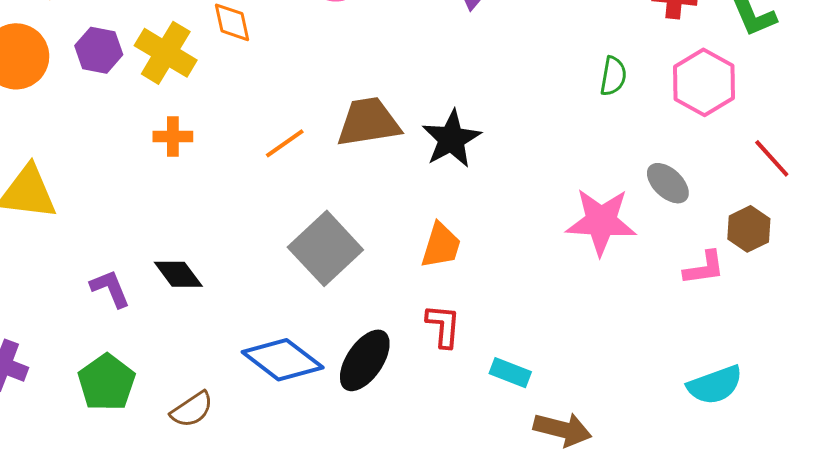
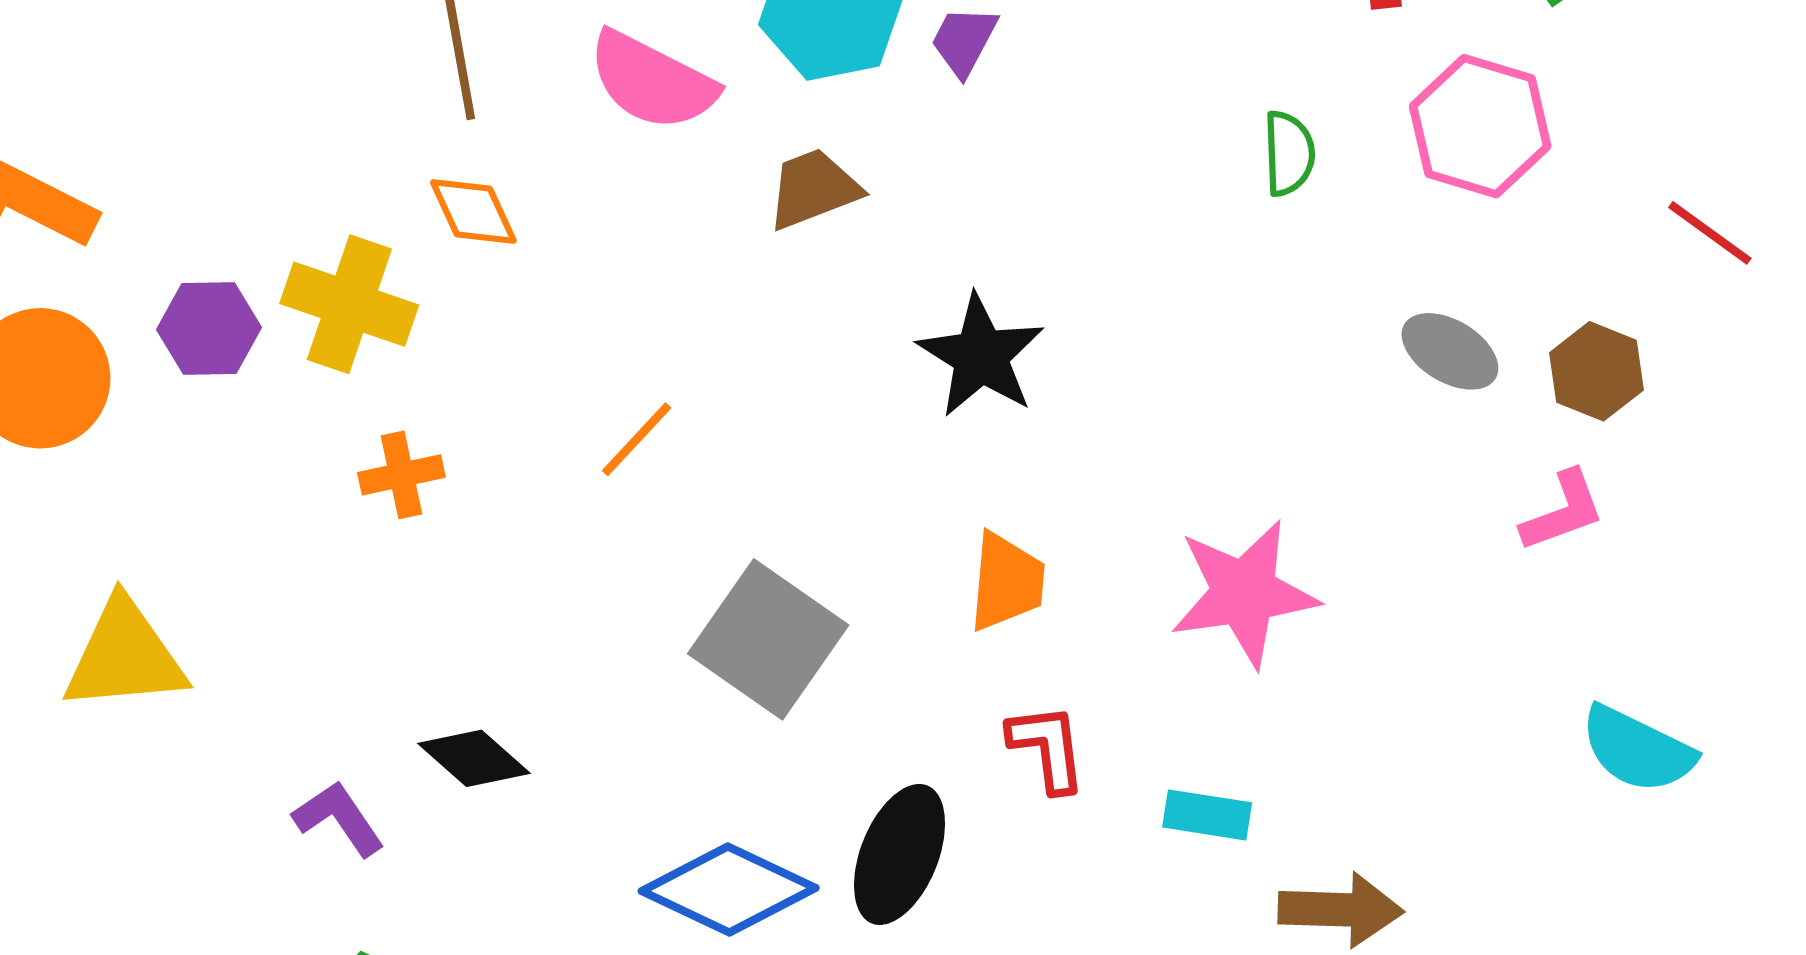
brown trapezoid: (368, 122) -> (813, 189), moved, size x0.7
red line: (772, 158) -> (1710, 233), moved
pink star: (601, 222) -> (1244, 593), moved
brown hexagon: (749, 229) -> (1597, 371), moved
cyan semicircle: (715, 385) -> (1637, 749), turned 58

